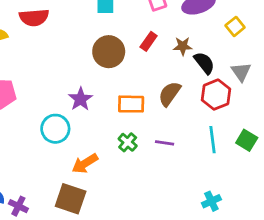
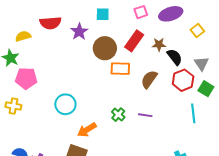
red rectangle: (149, 41) -> (134, 41), size x1.5
purple star: (80, 99) -> (79, 32), moved
orange rectangle: (131, 104) -> (120, 69), moved
cyan line: (213, 140) -> (193, 113), moved
green square: (247, 140) -> (206, 89), moved

